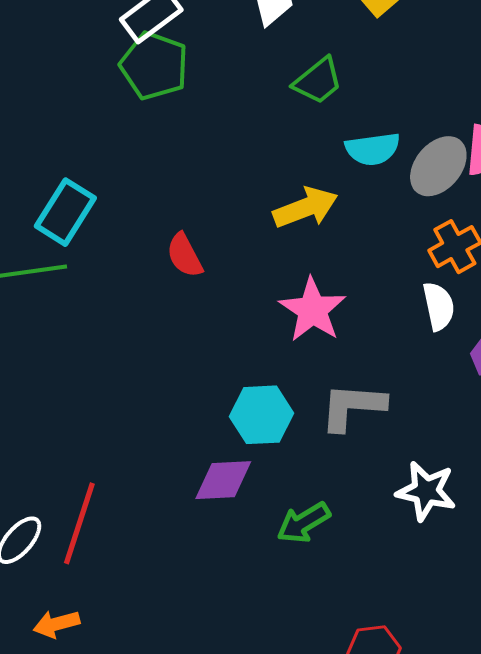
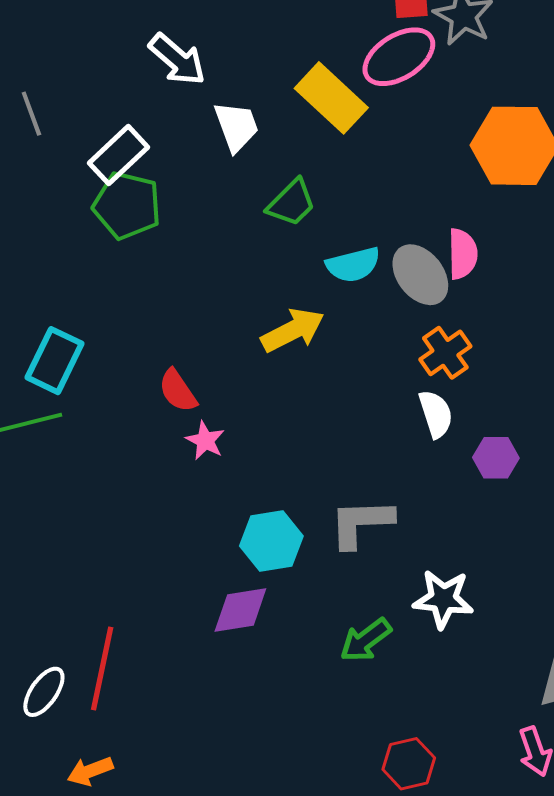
gray ellipse: (438, 166) -> (420, 275), turned -72
pink star: (313, 310) -> (205, 440), moved, size x0.6
green arrow: (303, 523) -> (366, 640), moved

